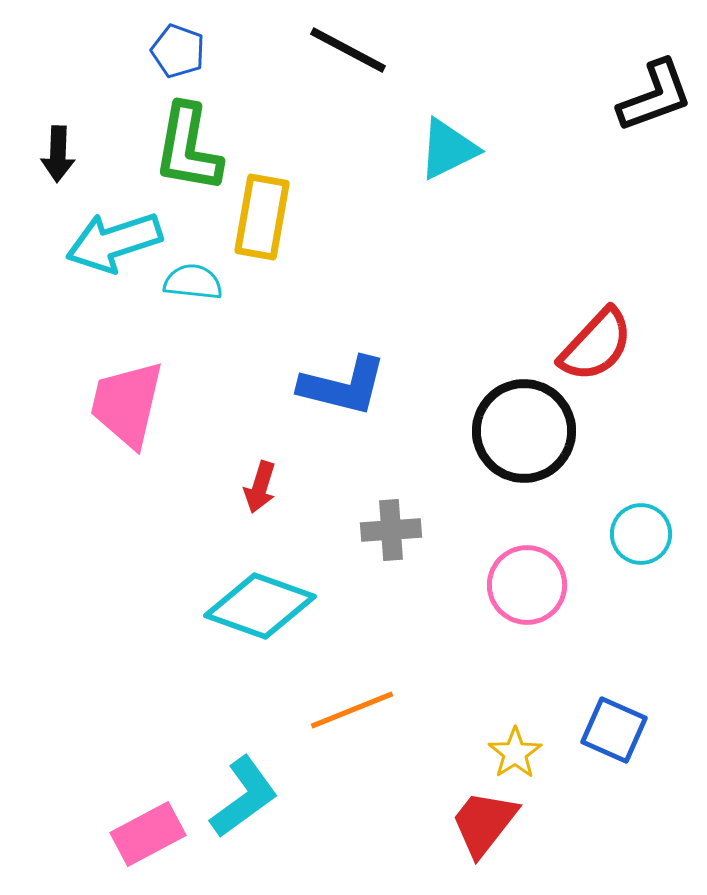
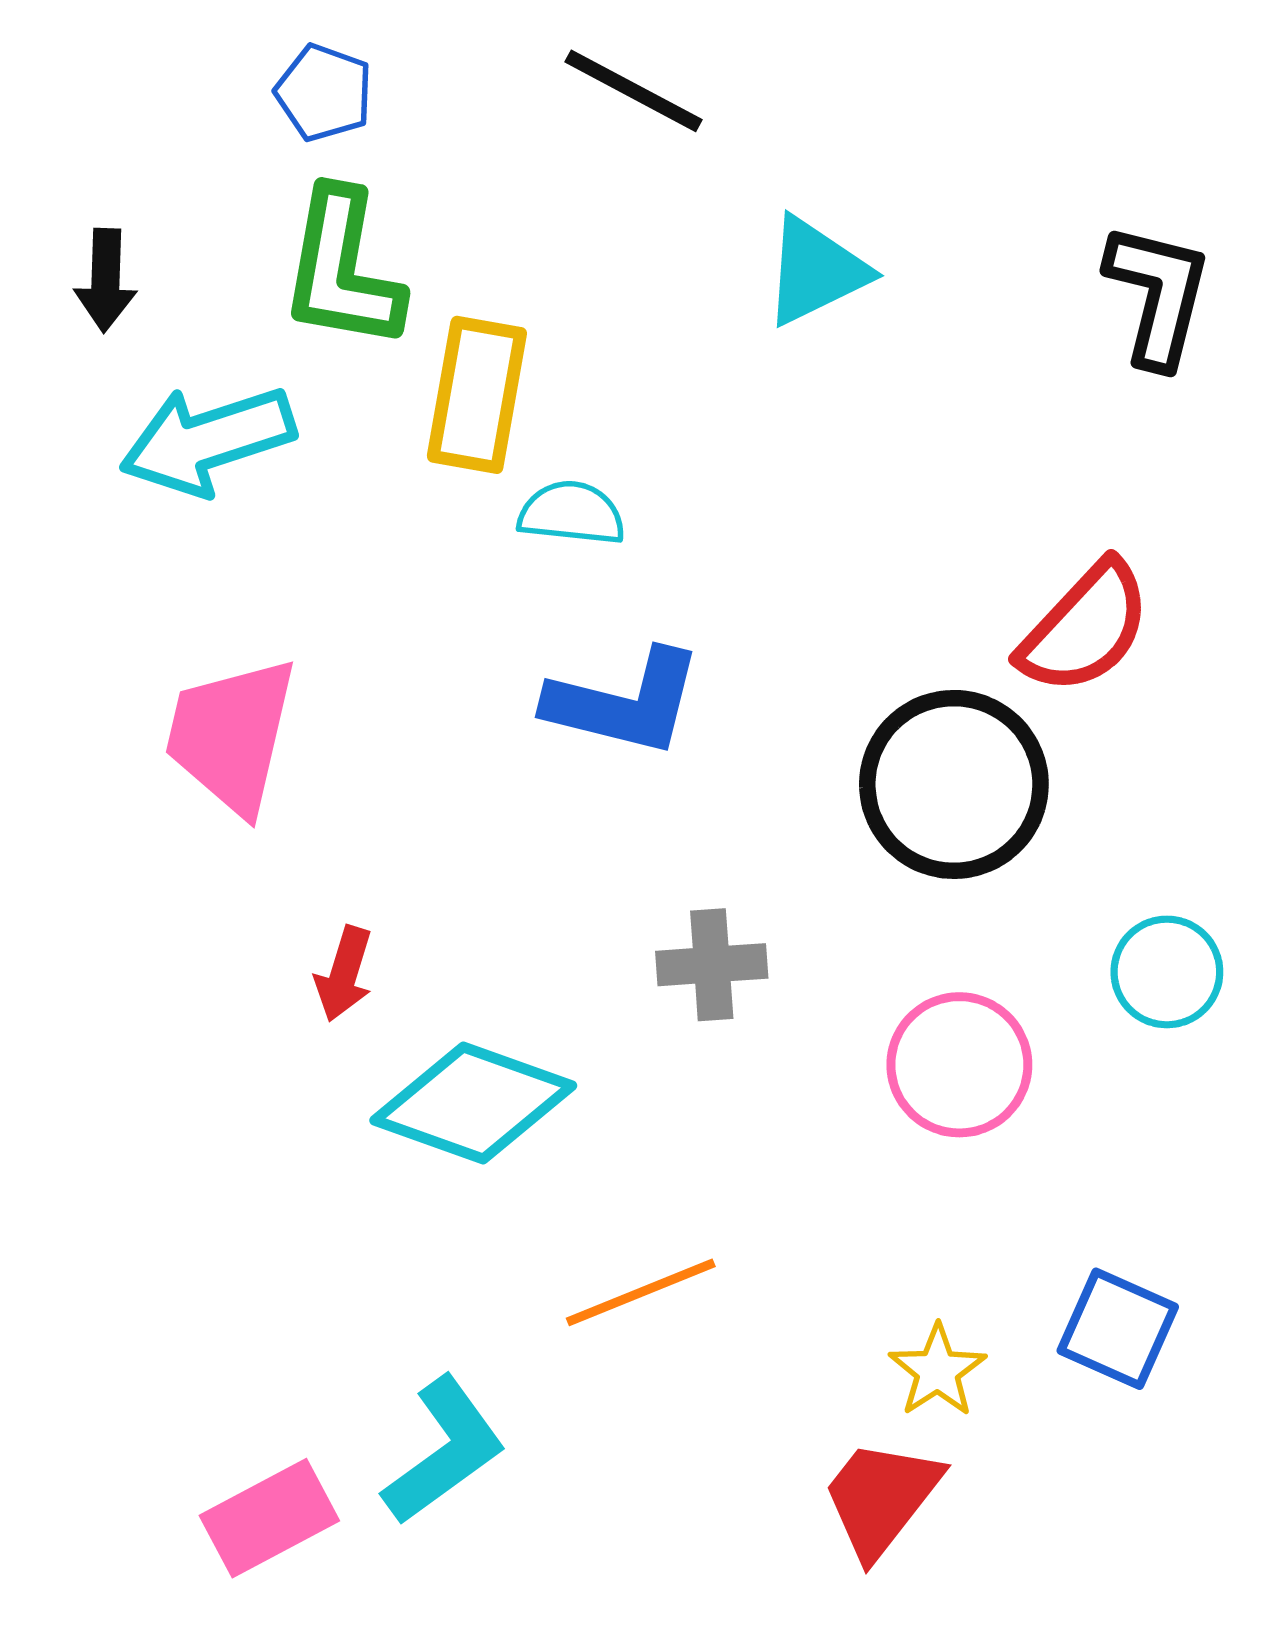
black L-shape: (655, 96) -> (1158, 295), moved, turned -56
cyan semicircle: (193, 282) -> (572, 513), moved
red arrow: (260, 487) -> (344, 974), moved

